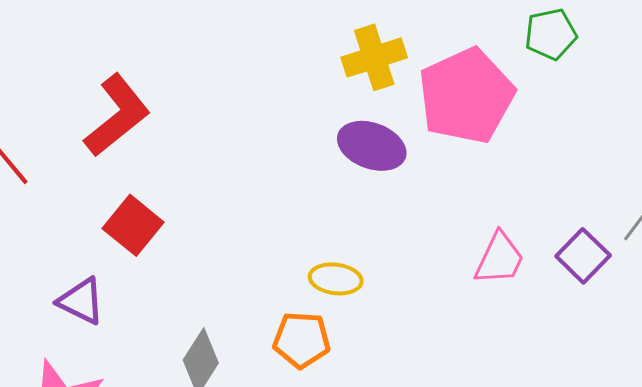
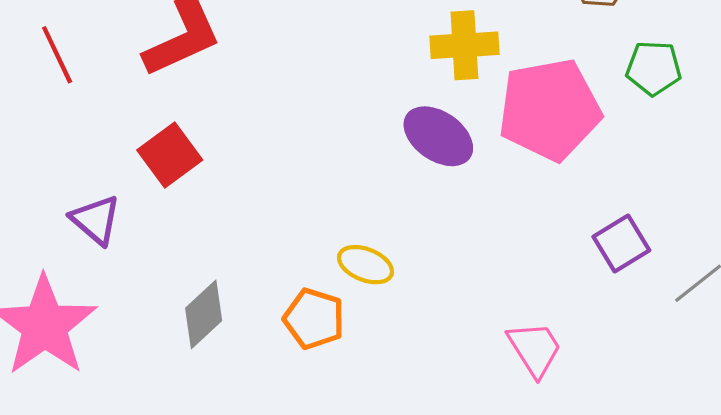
purple square: (583, 256) -> (621, 243), moved
pink trapezoid: (499, 259) -> (535, 349), moved, turned -72

